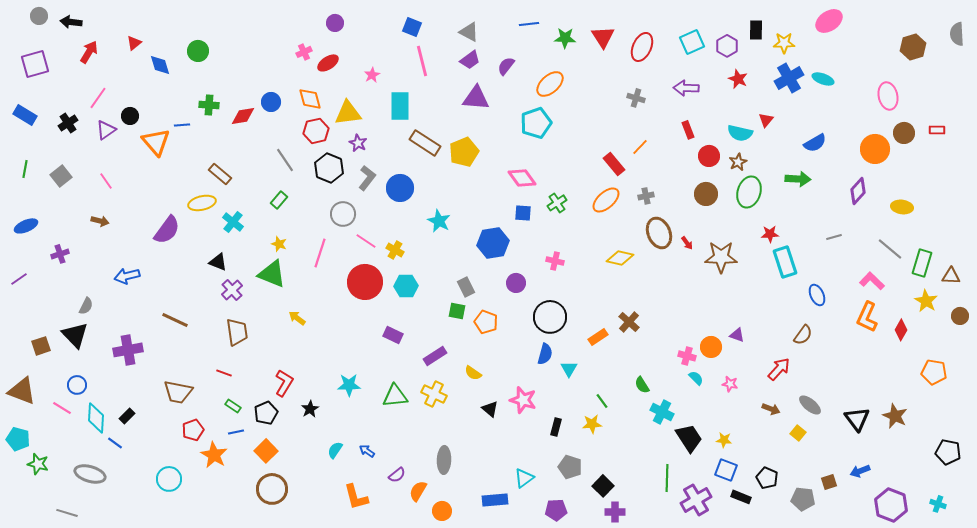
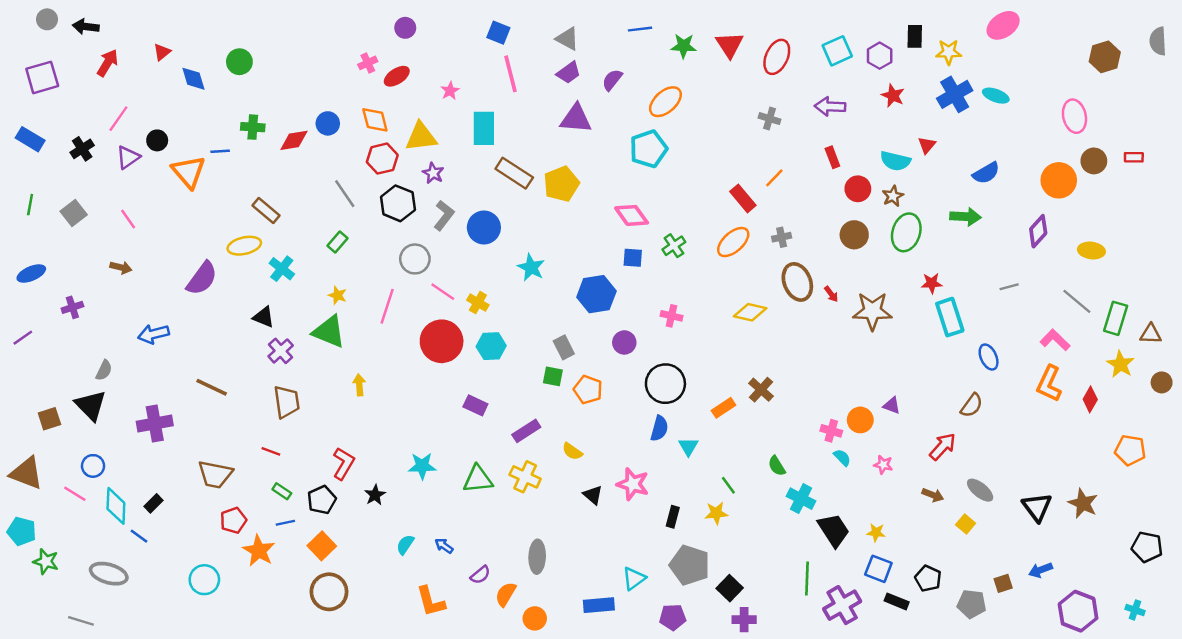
yellow arrow: (297, 318) -> (359, 385), turned 48
gray pentagon: (570, 467) -> (690, 565), size x1.4

